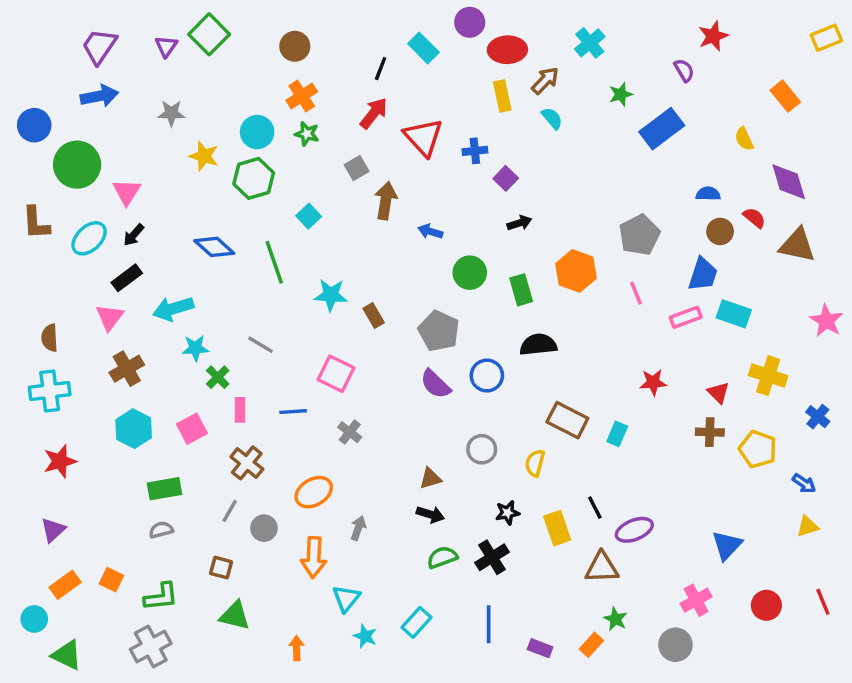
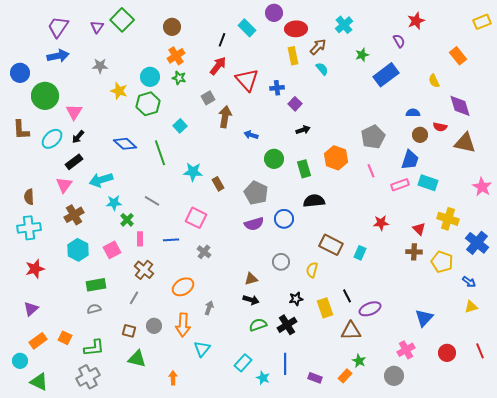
red semicircle: (754, 218) -> (440, 127), turned 152
purple semicircle: (435, 384) -> (254, 224), turned -60
blue cross: (818, 417) -> (477, 243), size x1.6
gray circle: (264, 528) -> (154, 326), moved
cyan star: (365, 636) -> (263, 378), moved

